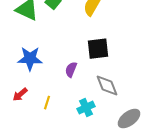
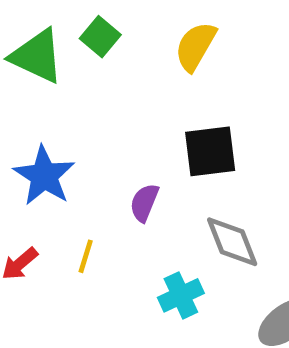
blue star: (30, 59) -> (44, 176), turned 30
yellow line: (47, 103) -> (86, 256), moved

